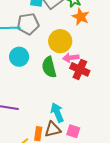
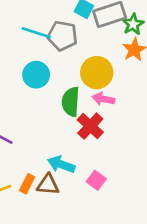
red cross: (80, 69) -> (90, 126), moved
cyan arrow: (57, 112) -> (61, 164), turned -66
pink square: (73, 131) -> (96, 180), moved

